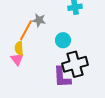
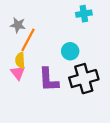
gray star: (39, 20) -> (18, 25), moved
purple L-shape: (62, 77) -> (49, 80), moved

